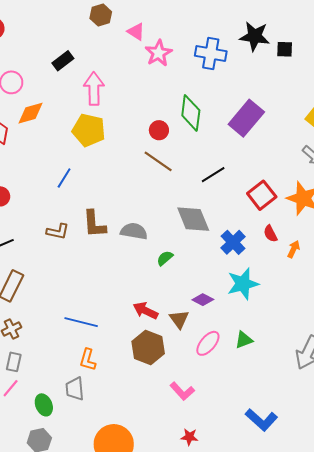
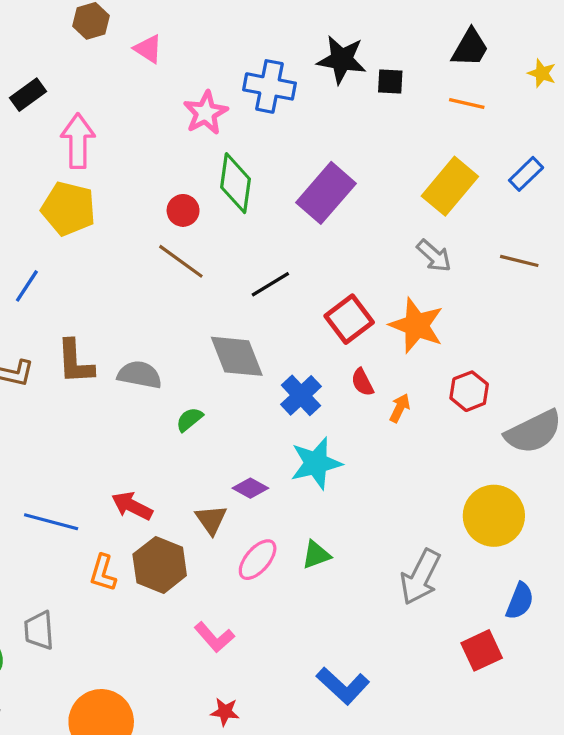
pink star: (159, 53) -> (206, 113), moved
red arrow: (145, 311) -> (132, 506), moved
orange L-shape: (88, 360) -> (103, 573), moved

